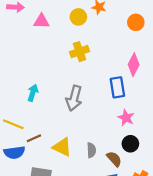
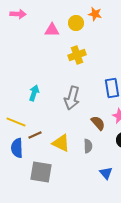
pink triangle: (42, 21) -> (52, 30), moved
blue semicircle: (14, 152) -> (17, 148), turned 96
brown semicircle: (114, 159) -> (98, 123), moved

